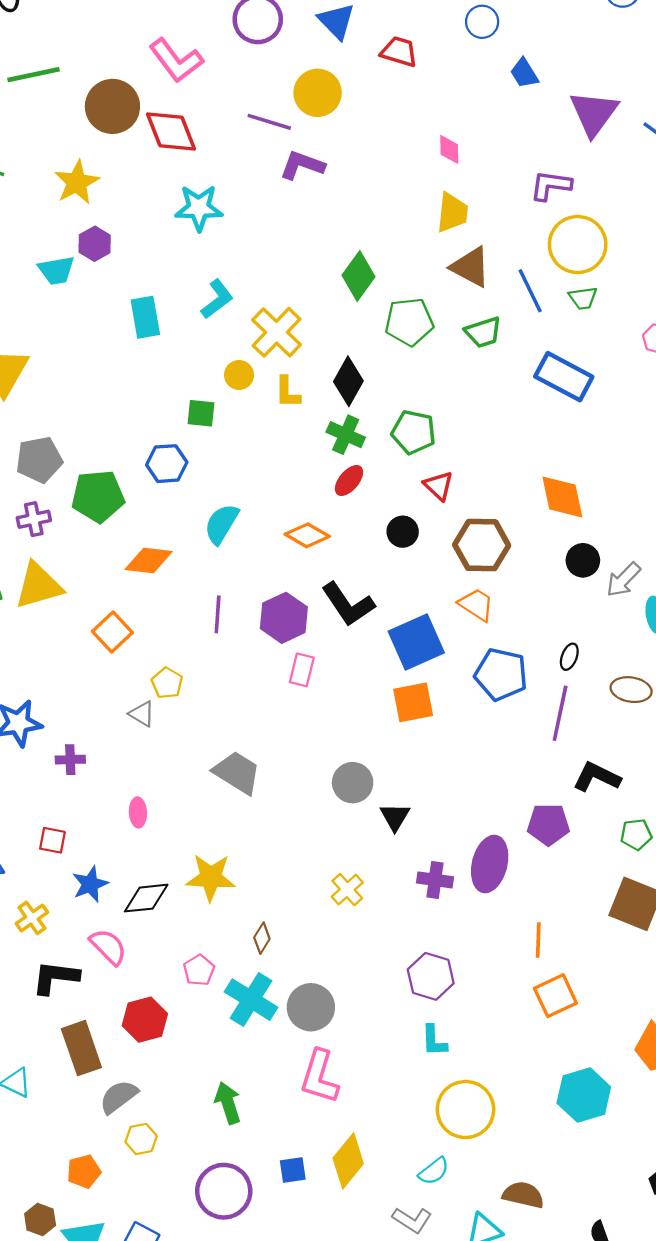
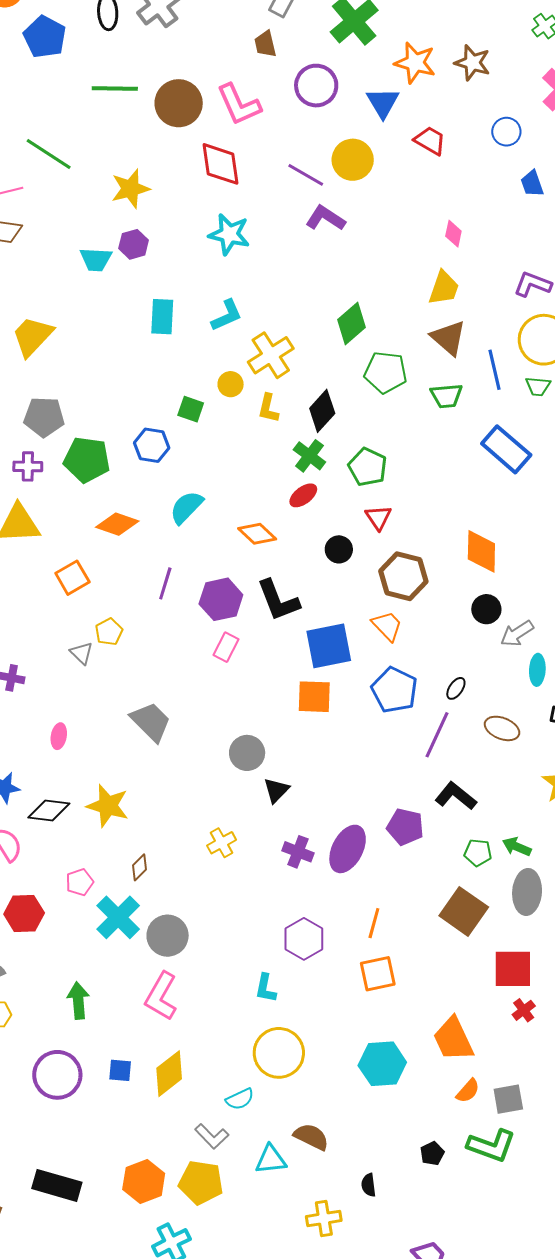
brown circle: (112, 106) -> (179, 103), moved
purple hexagon: (431, 976) -> (304, 939), moved

